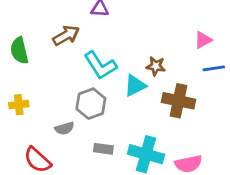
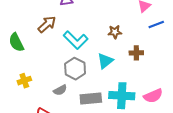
cyan triangle: (135, 86) -> (105, 61), moved
brown cross: (178, 101) -> (136, 53), size x0.6
gray rectangle: (103, 149) -> (91, 98), size x1.5

